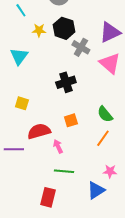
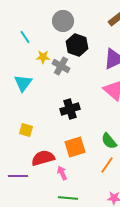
black hexagon: (64, 28) -> (77, 45), moved
gray cross: (81, 47) -> (61, 66), moved
orange square: (71, 120) -> (75, 147), size x1.5

